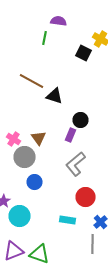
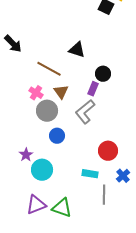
brown line: (32, 81) -> (49, 69), moved
gray L-shape: (76, 164) -> (85, 112), moved
gray line: (92, 244) -> (104, 195), moved

